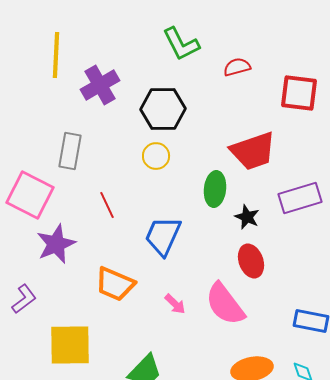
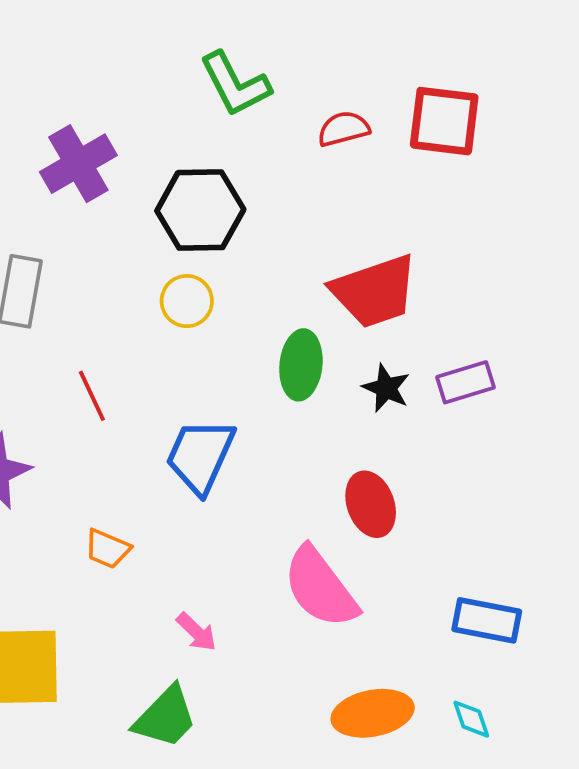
red square: (299, 93) -> (444, 121), moved
purple rectangle: (300, 198) -> (465, 382), size x0.7
black star: (247, 217) -> (386, 388), moved
orange trapezoid: (115, 284) -> (107, 549), size x0.6
pink arrow: (175, 304) -> (196, 632), moved

